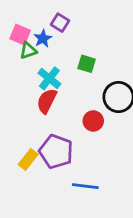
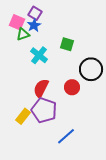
purple square: (60, 23) -> (35, 13), moved
red semicircle: (47, 101) -> (41, 88), moved
blue line: (85, 186) -> (66, 136), turned -48

